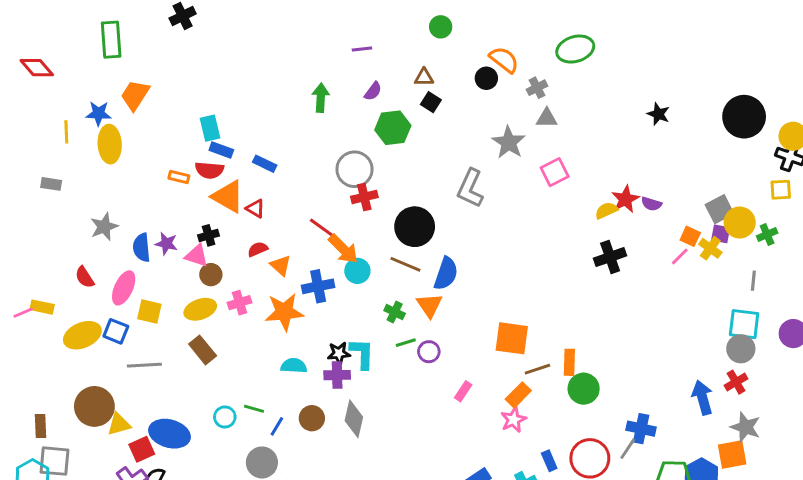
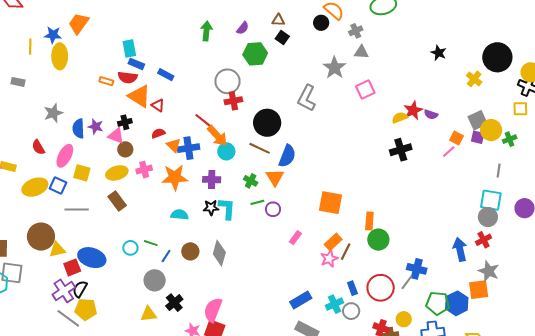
yellow cross: (710, 248) -> (474, 79), moved
blue cross: (318, 286) -> (188, 148), moved
brown line: (537, 369) -> (346, 252), moved, turned -48
purple cross: (337, 375) -> (212, 180), moved

